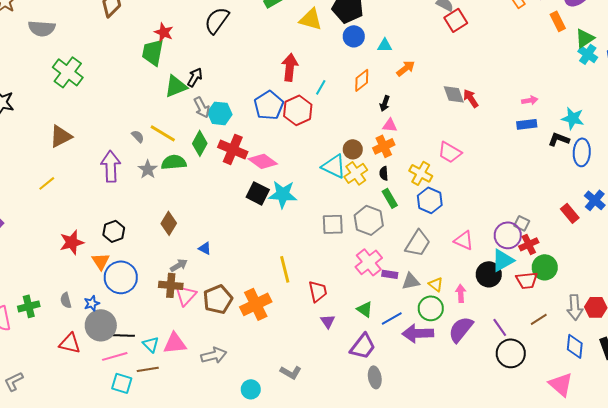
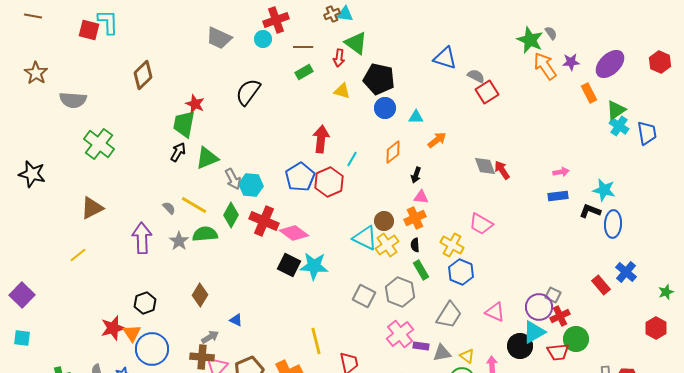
yellow triangle: (311, 19) -> (342, 91), size x0.7
black arrow: (195, 77) -> (178, 152), moved
gray square: (333, 224) -> (364, 296), turned 30
red star: (72, 242) -> (113, 328), moved

